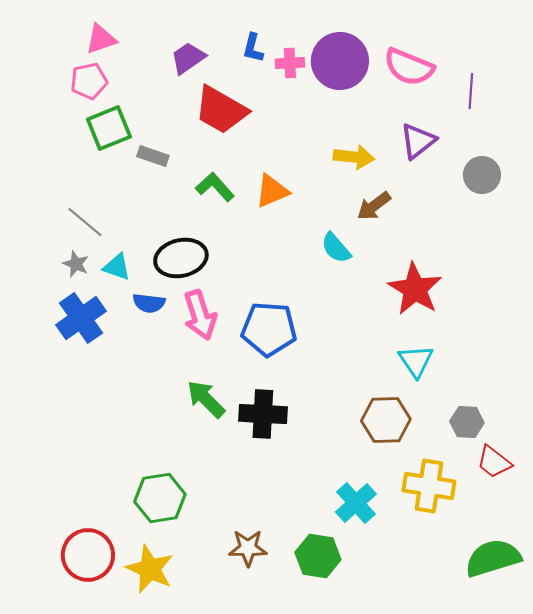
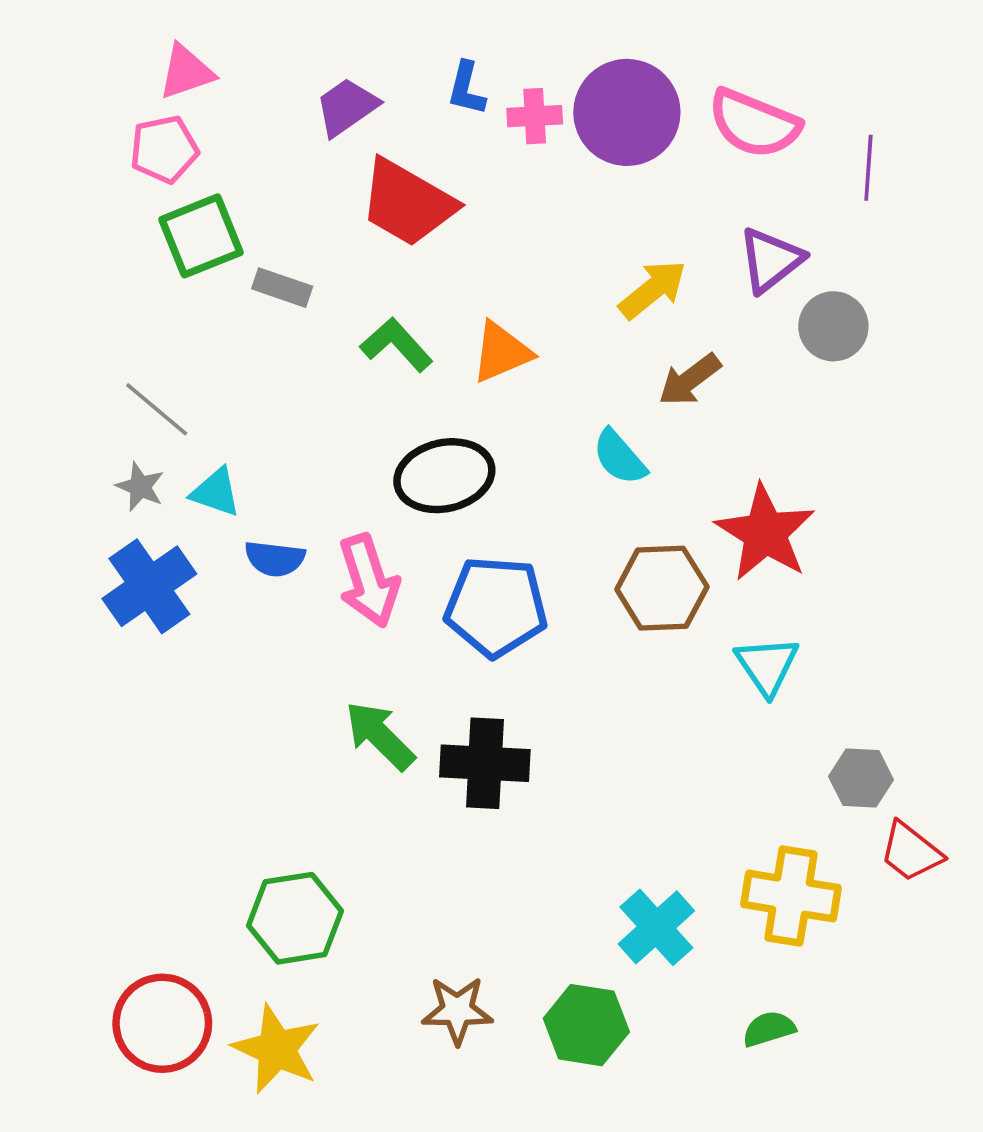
yellow arrow: (354, 157) -> (653, 289), turned -45
gray circle: (482, 175) -> (833, 326), moved
black ellipse: (181, 258) -> (444, 476), moved
brown hexagon: (386, 420) -> (662, 588), moved
green semicircle: (493, 558) -> (769, 1029), moved, size x0.5

